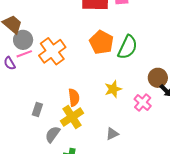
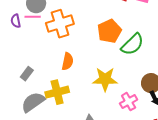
yellow star: (113, 89) -> (105, 79), size x1.4
orange semicircle: (74, 97) -> (68, 61), moved
gray semicircle: (53, 134) -> (33, 102), size x1.4

